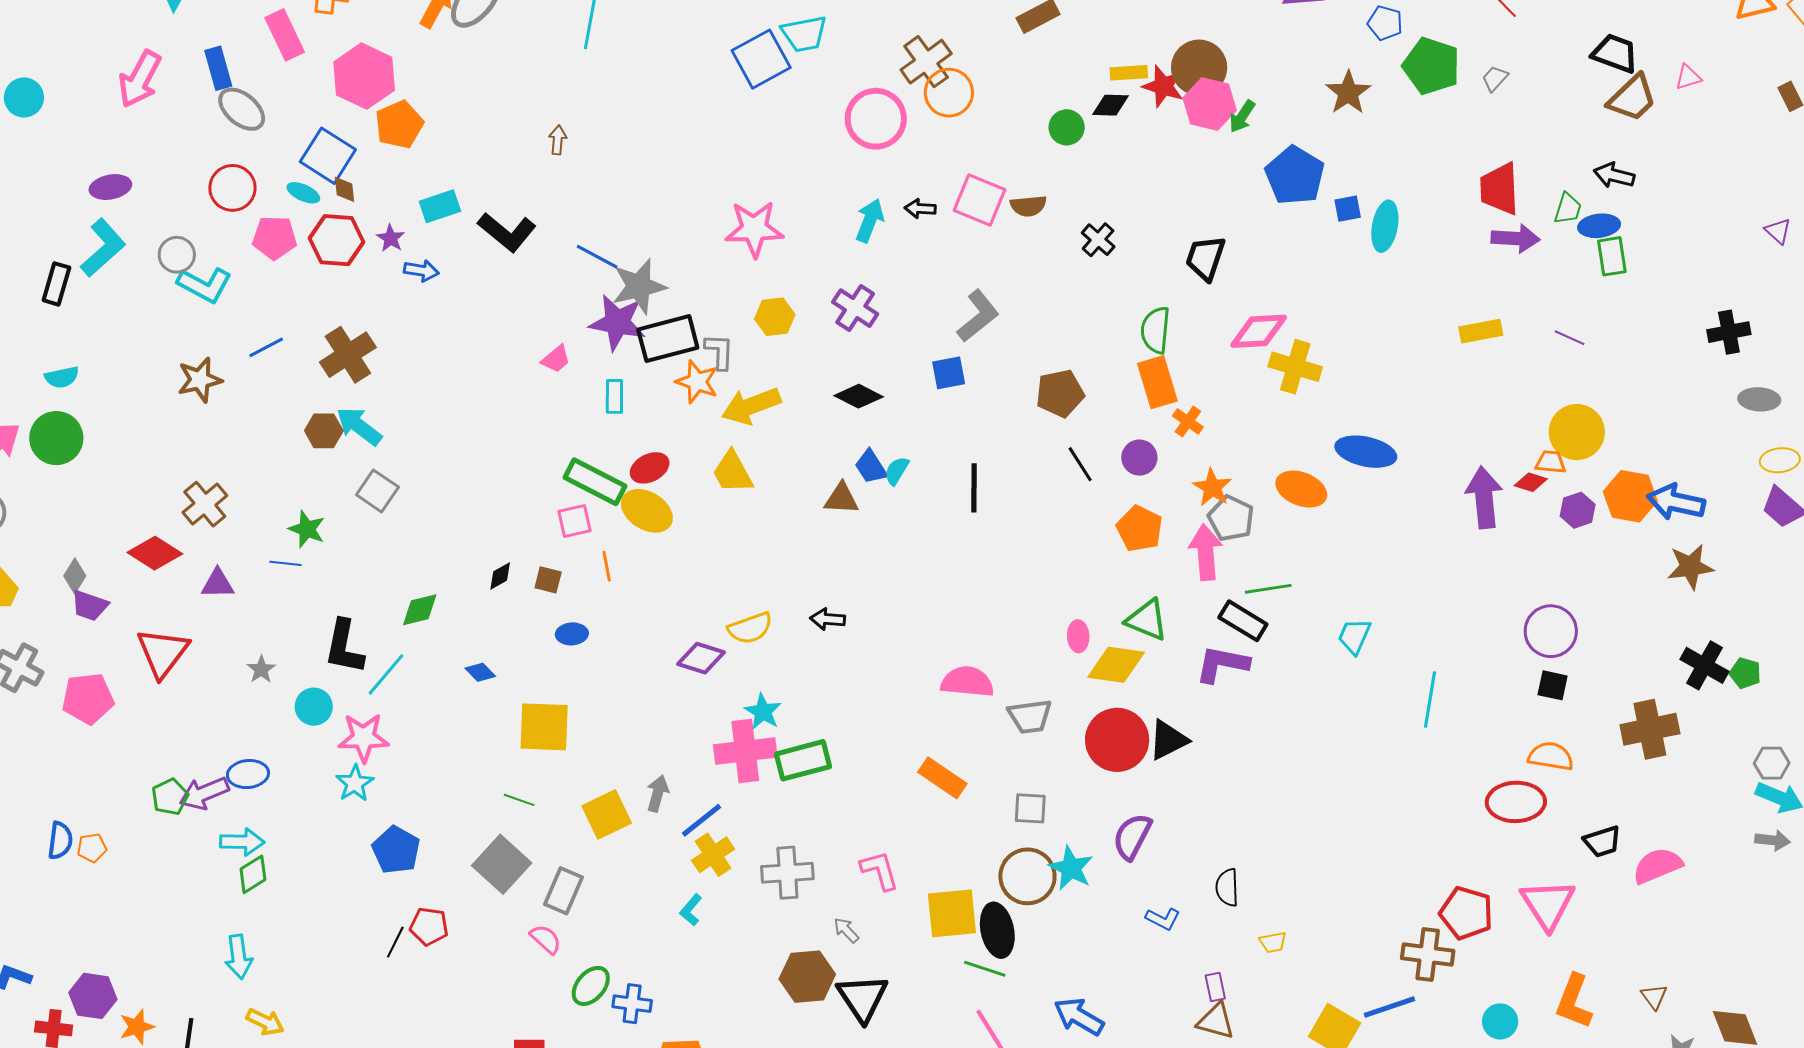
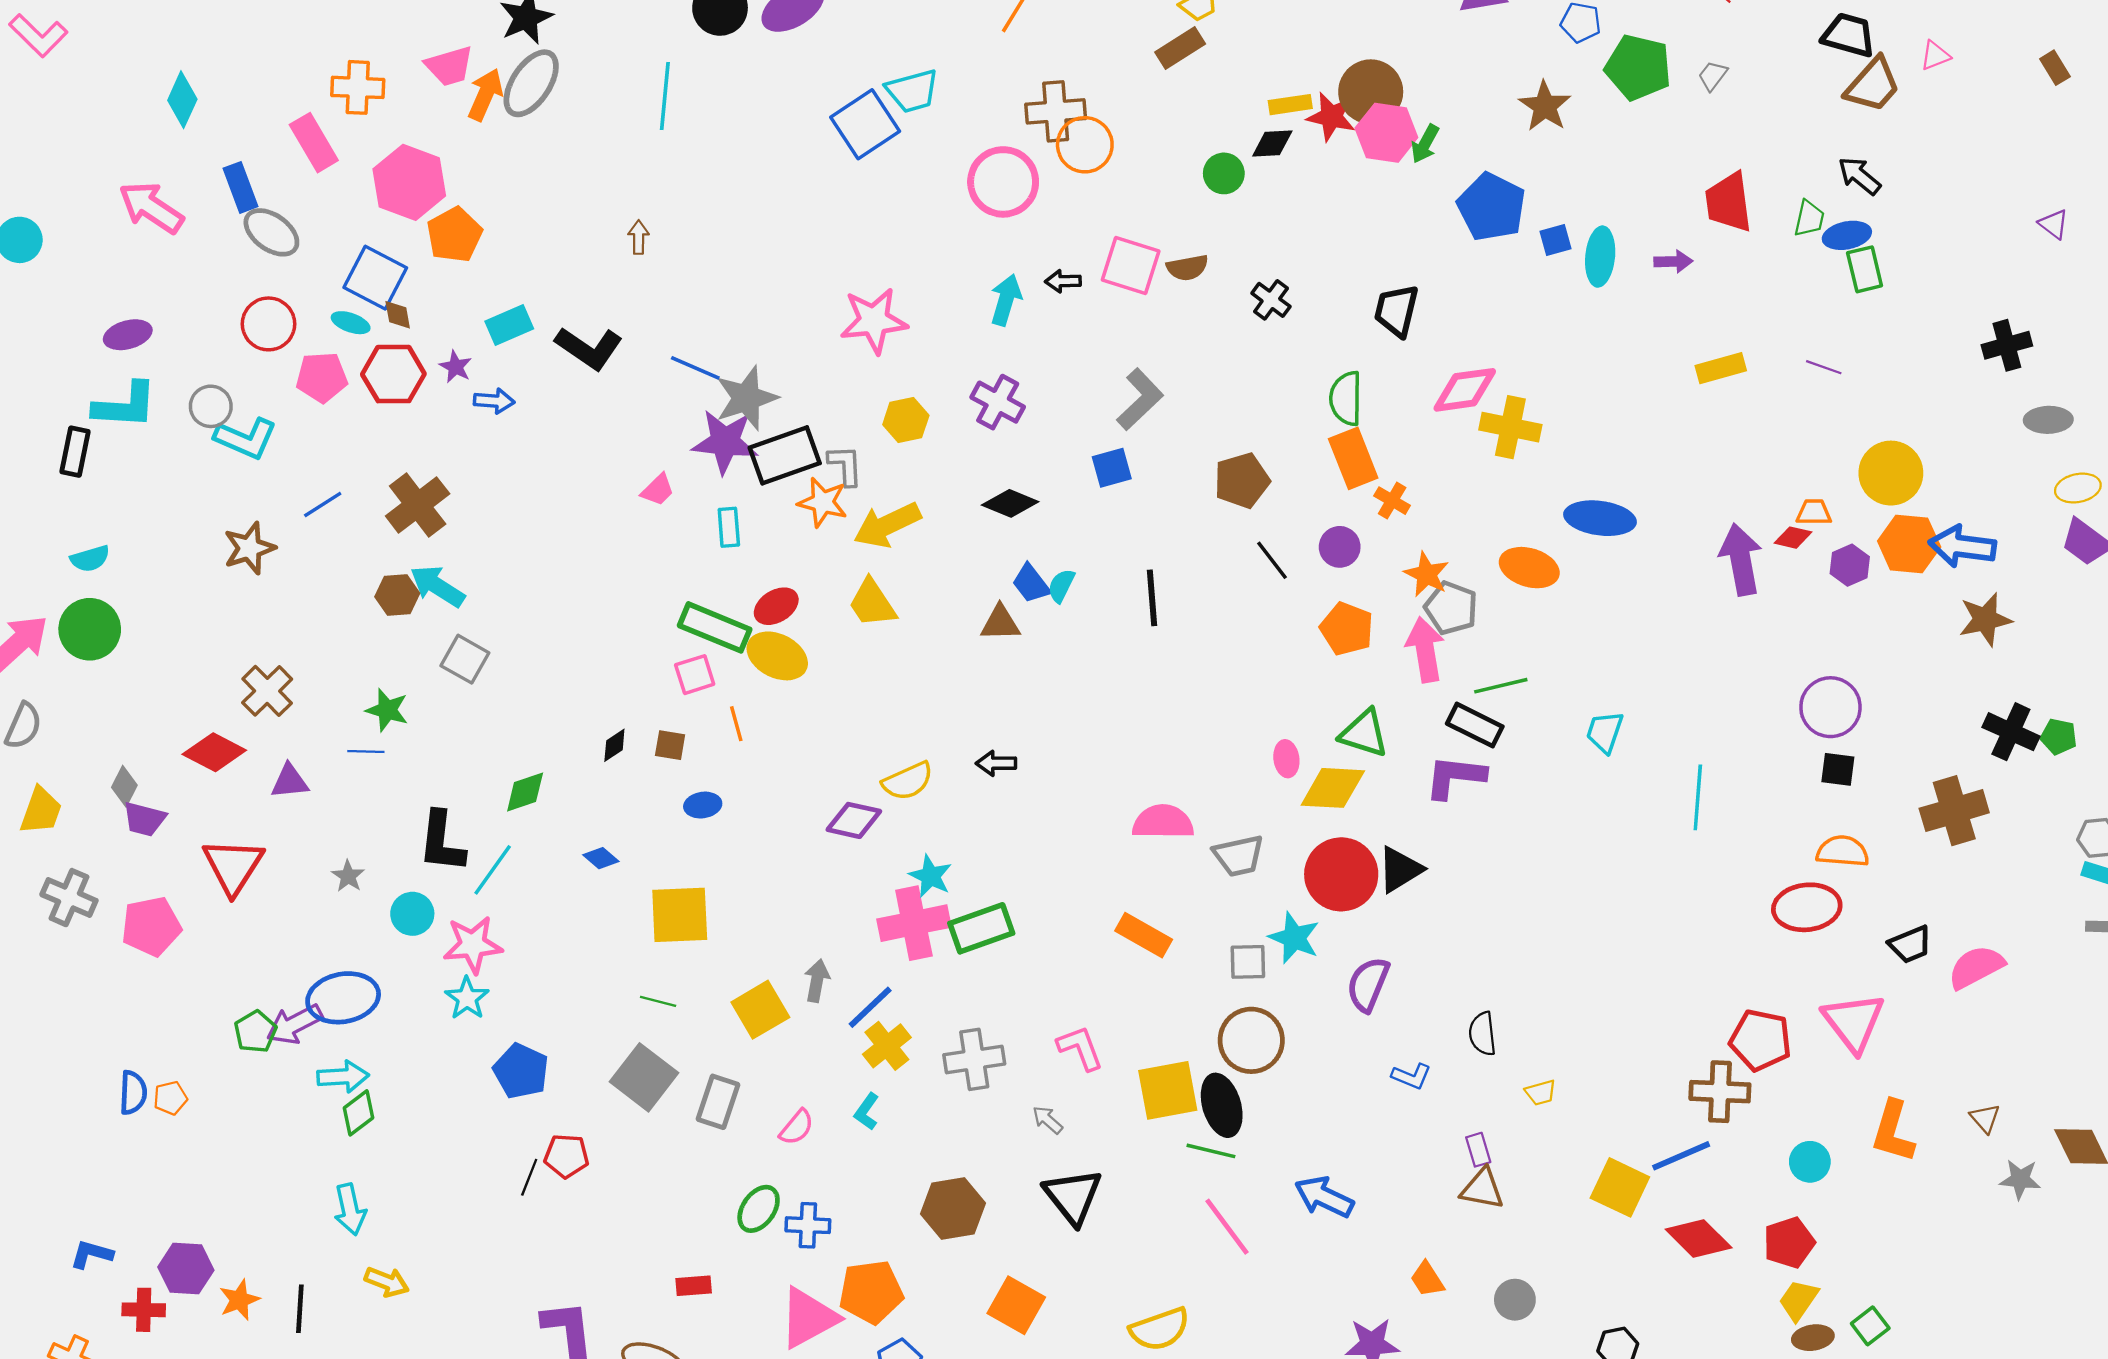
brown cross: (926, 62) -> (1056, 111), turned 36
pink arrow: (140, 79) -> (151, 208), turned 100
black arrow: (1614, 175) -> (1859, 176), turned 30
purple arrow: (1515, 238) -> (1673, 261), moved, size x0.7
cyan L-shape: (103, 248) -> (125, 405), turned 50
yellow circle: (1577, 432) -> (1891, 473), moved
blue ellipse: (248, 774) -> (343, 998), size x1.5
cyan star: (1071, 868) -> (1294, 938), moved
pink semicircle: (546, 939) -> (797, 1127), moved, turned 92
brown hexagon: (807, 977) -> (953, 1208), moved

